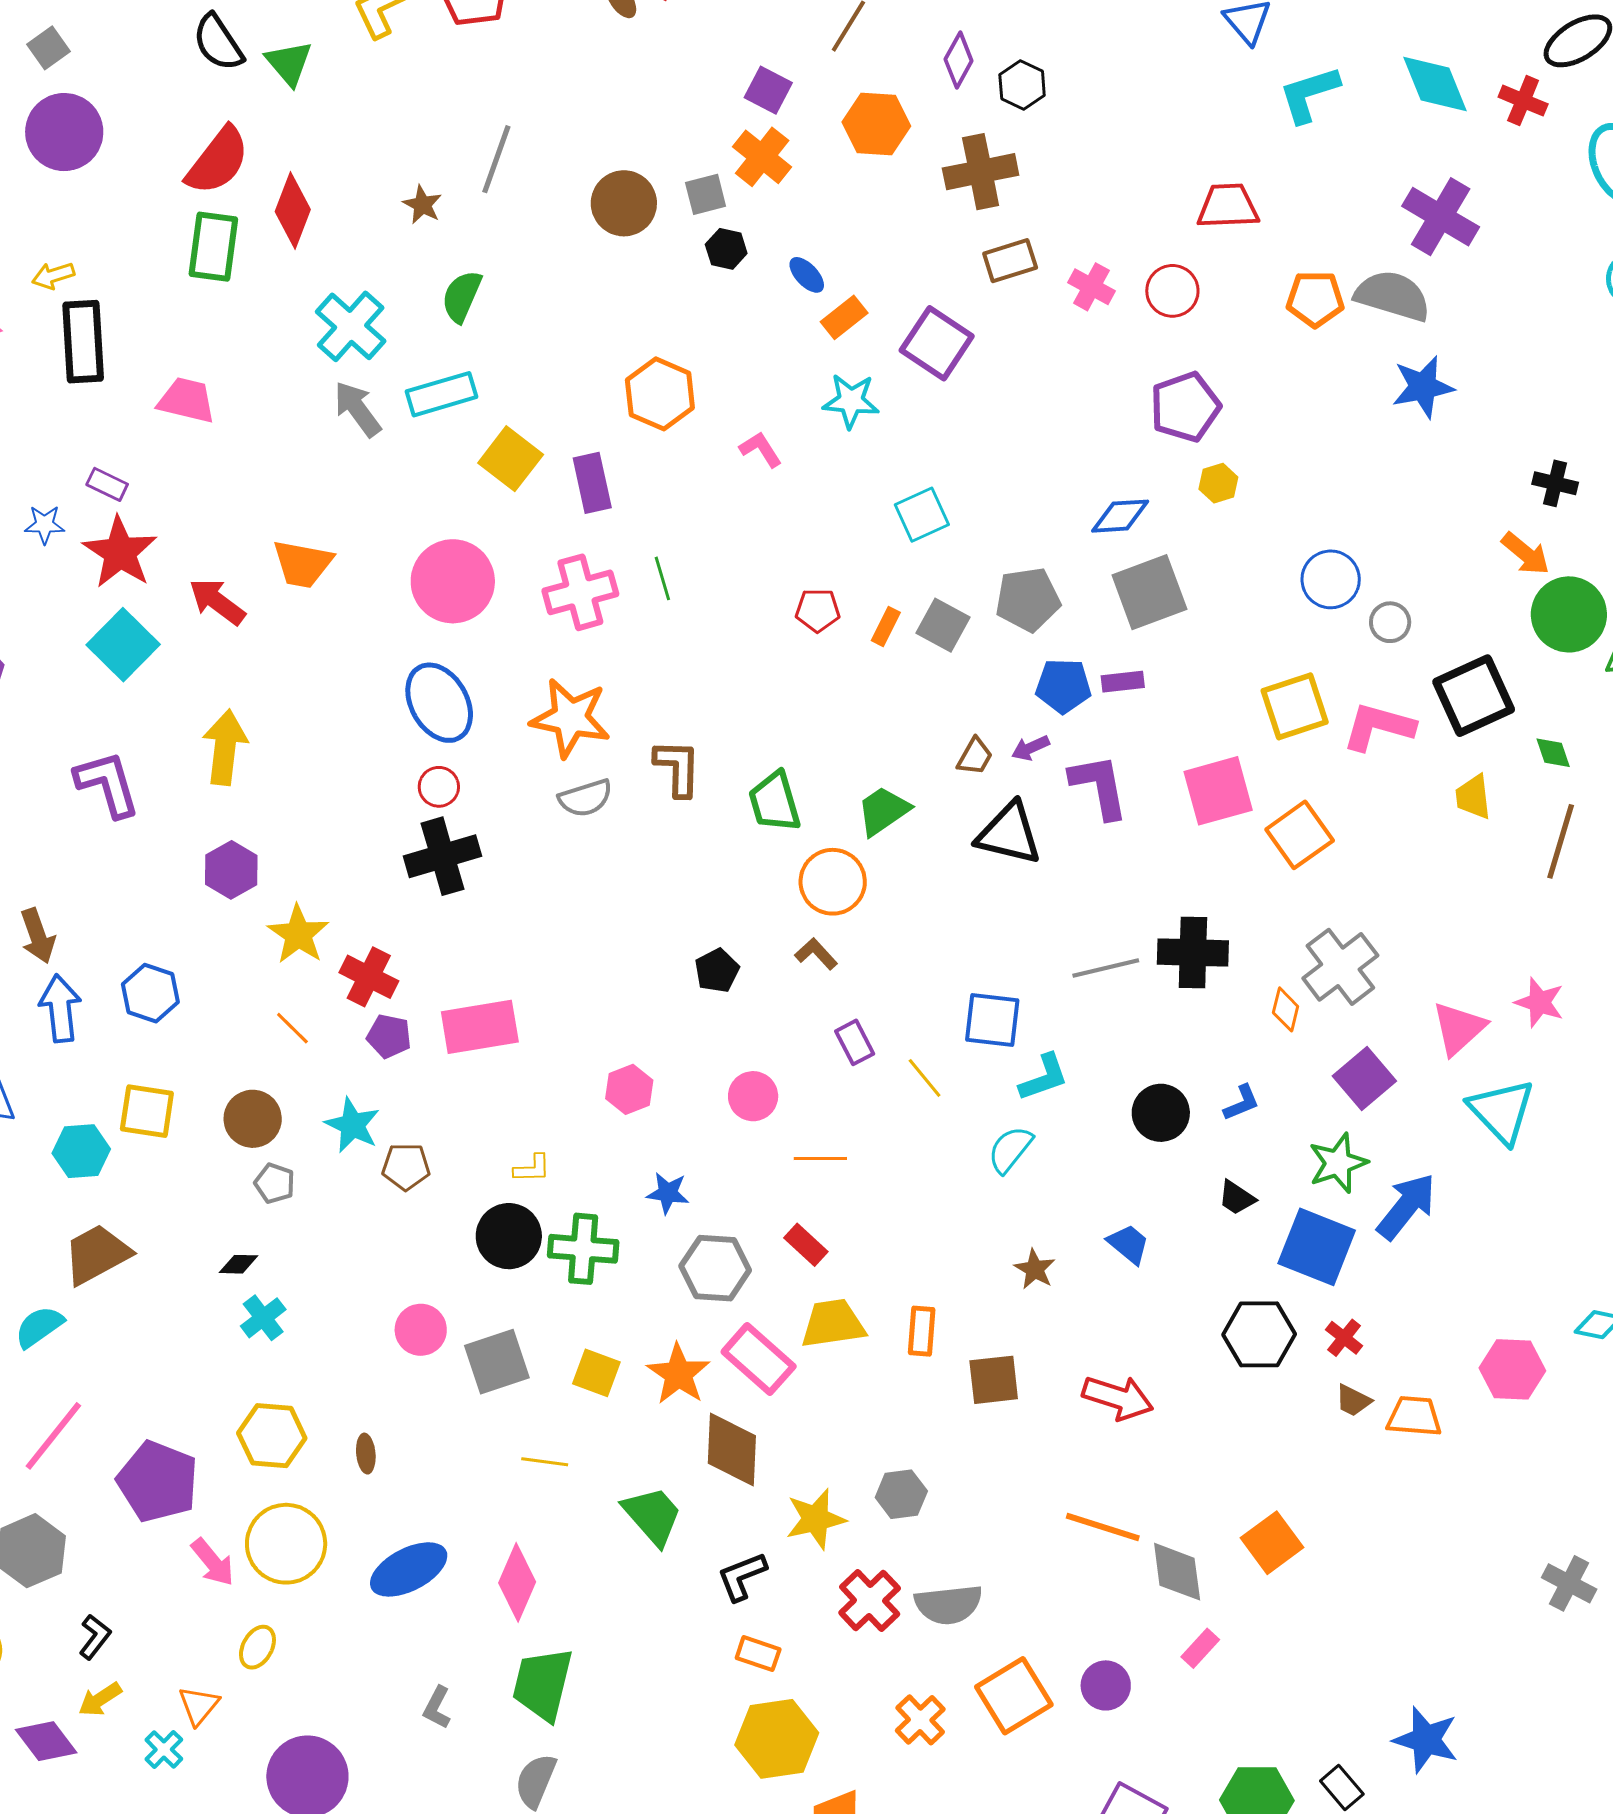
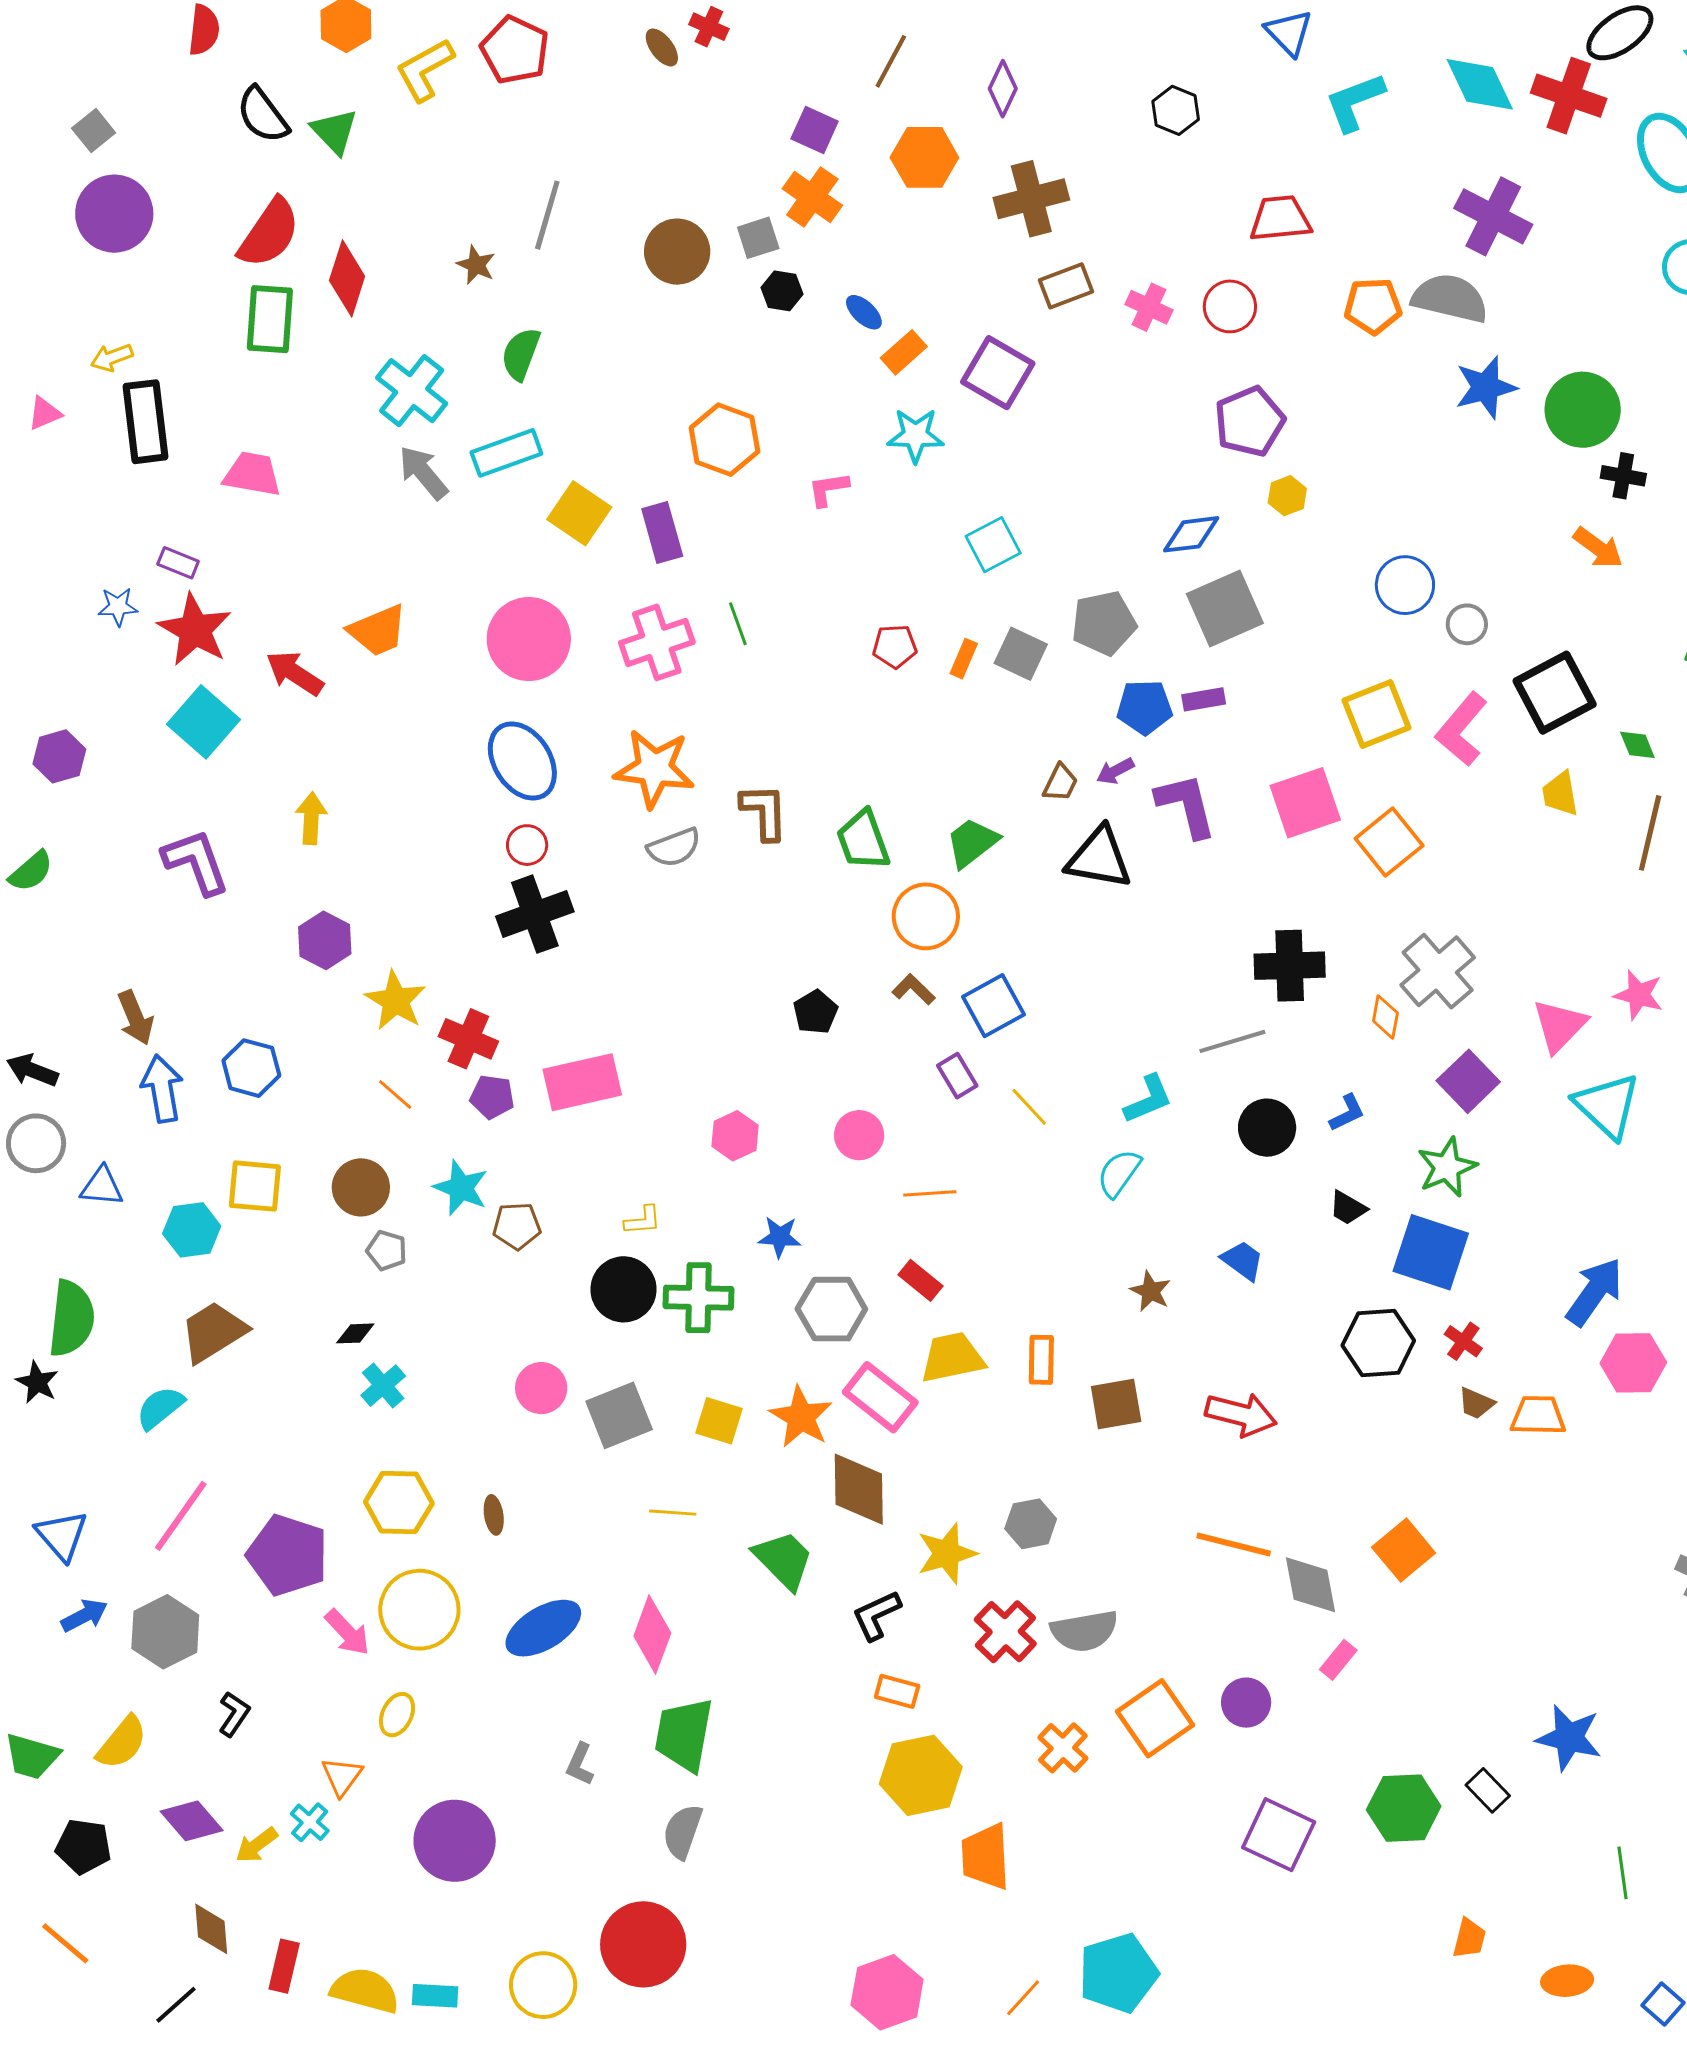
black hexagon: (1022, 85) -> (1176, 110), moved
red cross: (1523, 101) -> (1569, 96), size x1.5
pink L-shape: (761, 449) -> (828, 489), turned -63
orange trapezoid: (303, 564) -> (378, 630), turned -30
green circle: (1569, 614) -> (1583, 410), moved
pink L-shape: (1378, 727) -> (1461, 729), turned -62
yellow arrow: (225, 747) -> (311, 818), size x0.7
gray line: (1106, 968) -> (1232, 1041), moved
blue square: (992, 1020) -> (993, 1006), moved, turned -32
blue arrow: (1406, 1206) -> (1595, 1292), moved
yellow arrow: (100, 1699) -> (257, 1845), moved

